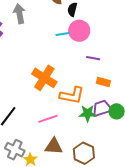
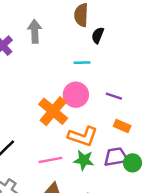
pink circle: (79, 31) -> (76, 95), moved
green star: (88, 113) -> (84, 160), moved

